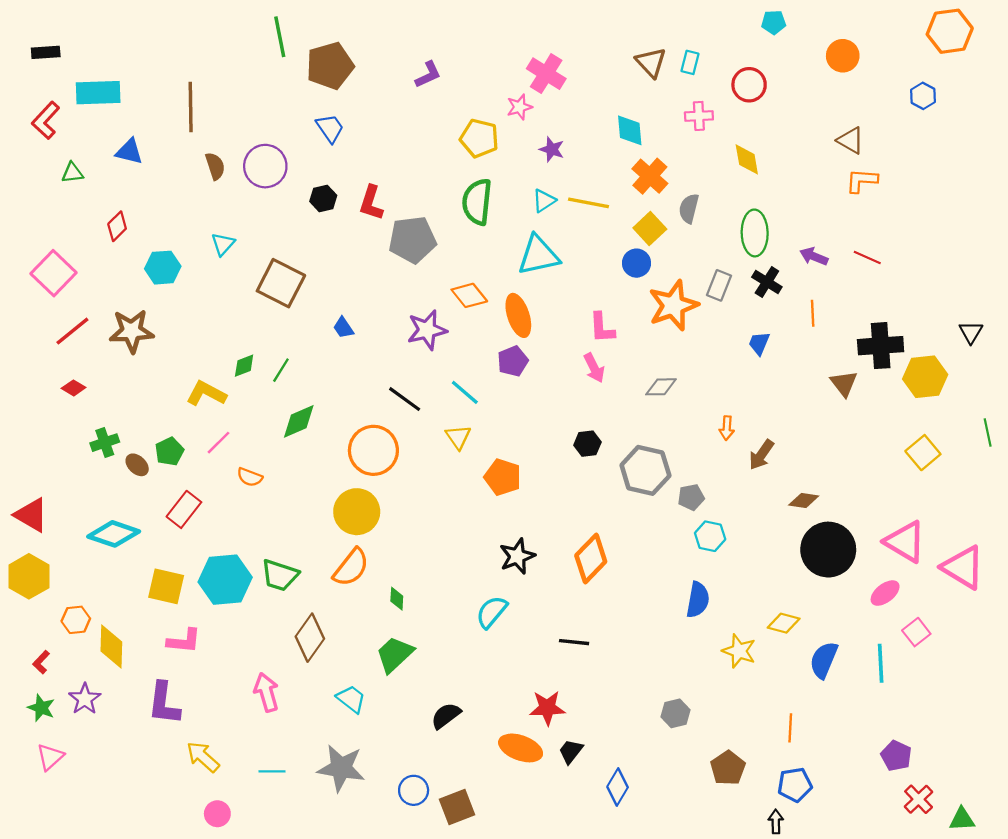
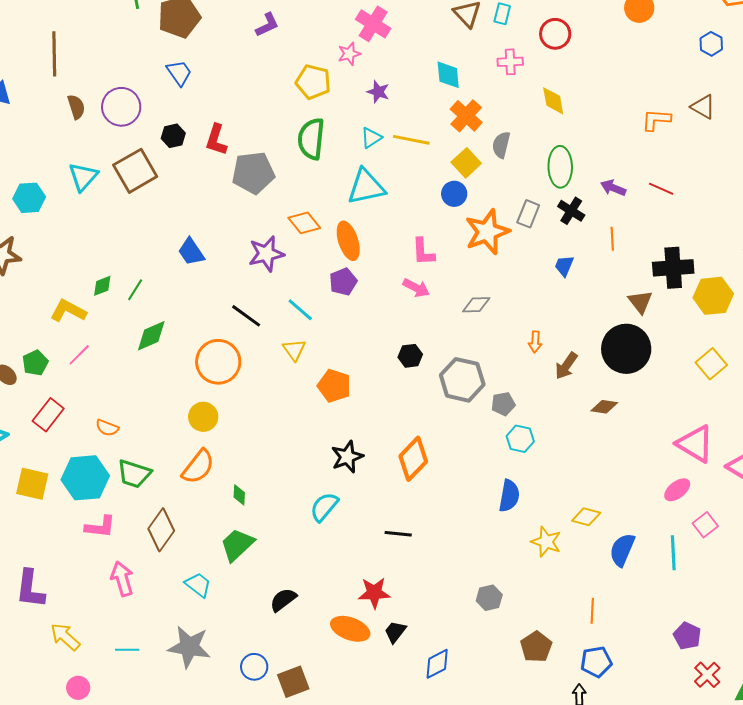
brown triangle: (851, 140) -> (703, 107), moved
cyan triangle: (223, 244) -> (83, 177), size x1.4
brown square: (281, 283) -> (135, 171), moved, turned 33
blue trapezoid: (343, 328) -> (191, 252), size x1.4
pink arrow: (594, 368) -> (416, 288), turned -36
orange semicircle: (250, 477) -> (107, 428), moved
yellow circle: (357, 512) -> (203, 417), size x0.7
black circle: (828, 550) -> (626, 349), moved
pink L-shape: (184, 641) -> (100, 527), moved
blue diamond: (618, 787) -> (437, 664), turned 32

